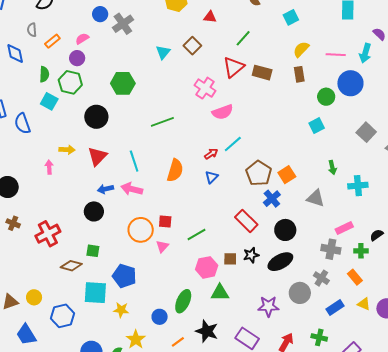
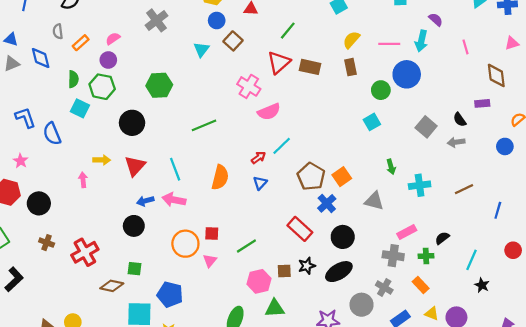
blue circle: (100, 14) -> (217, 21), moved

